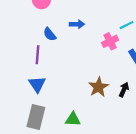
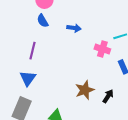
blue semicircle: (50, 34) -> (43, 21), moved
pink cross: (110, 41) -> (102, 49), turned 35

